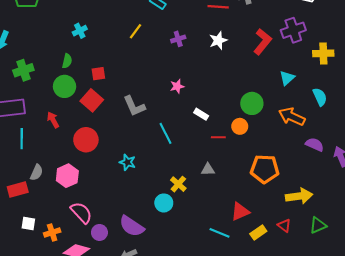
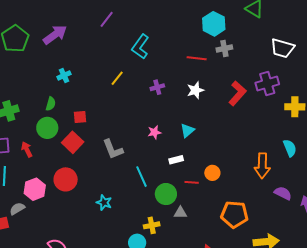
cyan triangle: (287, 78) -> (187, 130), moved
green circle: (252, 103) -> (166, 194), moved
white rectangle: (201, 114) -> (176, 160), turned -48
orange arrow: (292, 117) -> (262, 166), turned -115
red arrow: (53, 120) -> (27, 149), moved
gray semicircle: (37, 172) -> (17, 209), turned -147
pink hexagon: (67, 176) -> (35, 189), moved
yellow cross: (178, 184) -> (152, 225), turned 35

